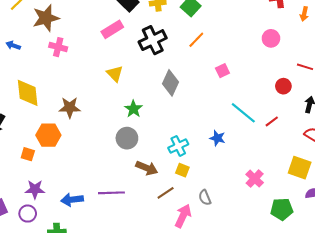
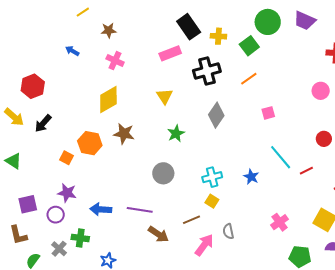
brown star: (46, 18) -> (109, 30), size x0.6
yellow diamond: (28, 93) -> (108, 99), moved, turned 56
brown star: (70, 107) -> (124, 134), moved
gray circle: (127, 138) -> (163, 173), moved
brown arrow: (147, 168) -> (158, 234), moved

